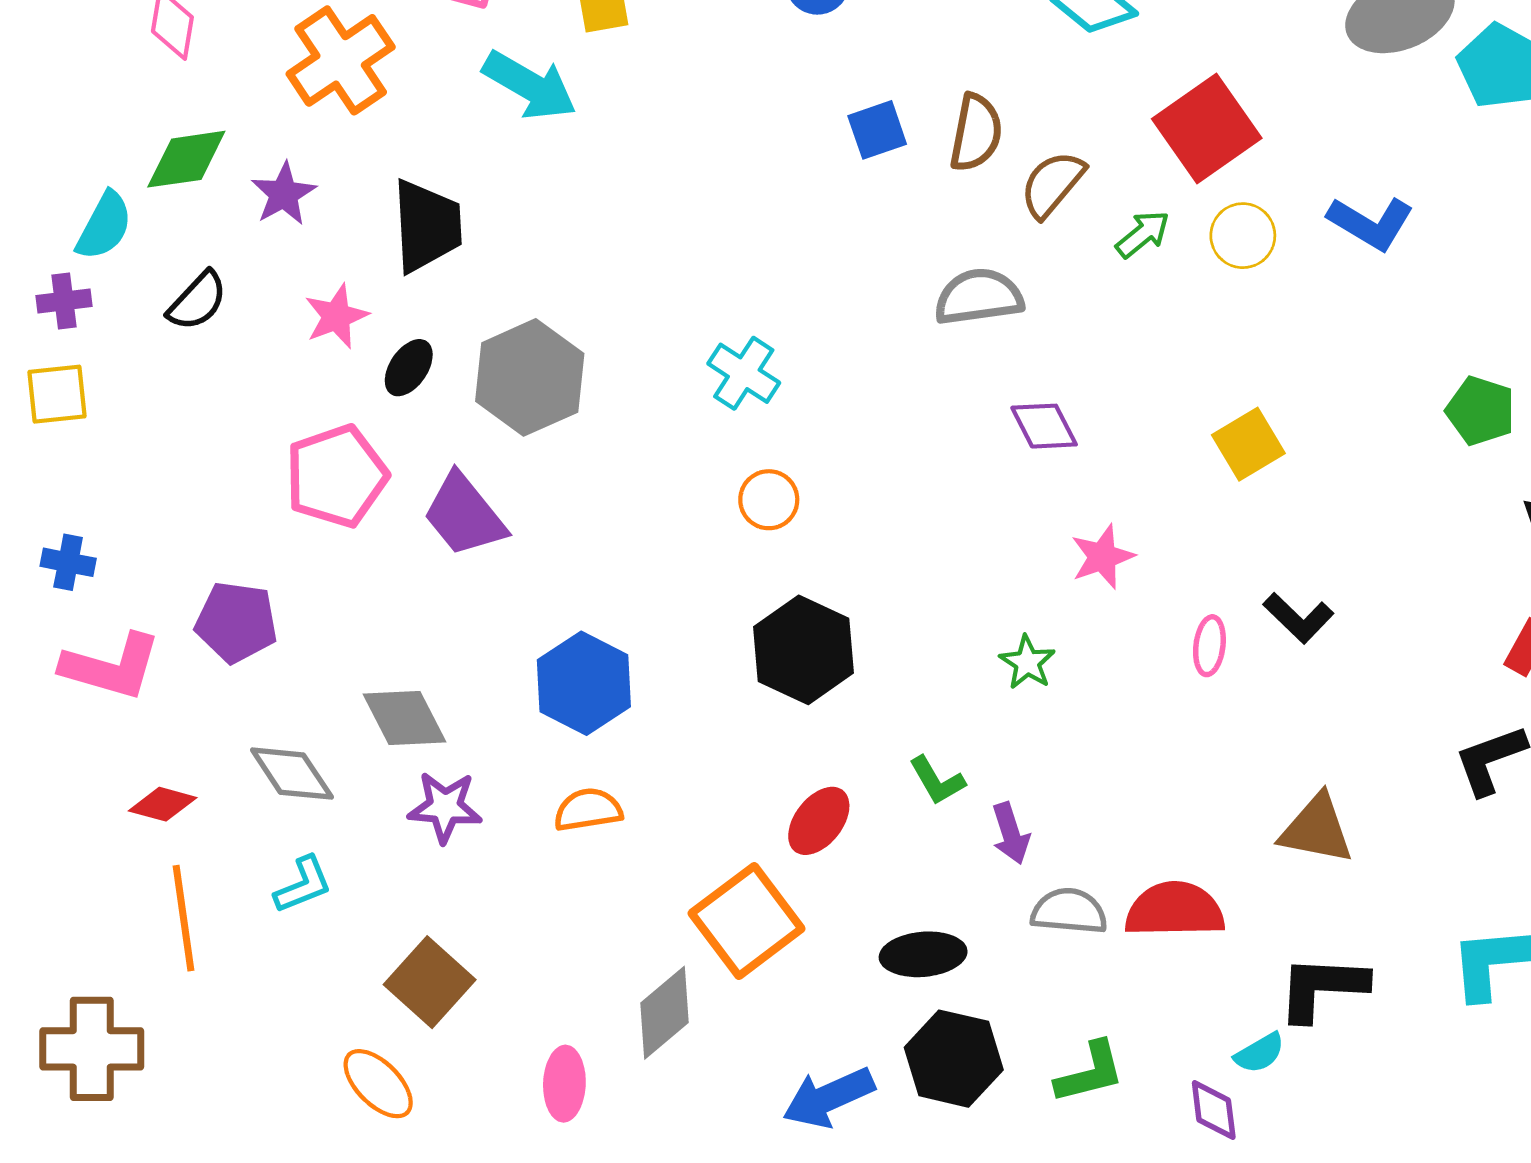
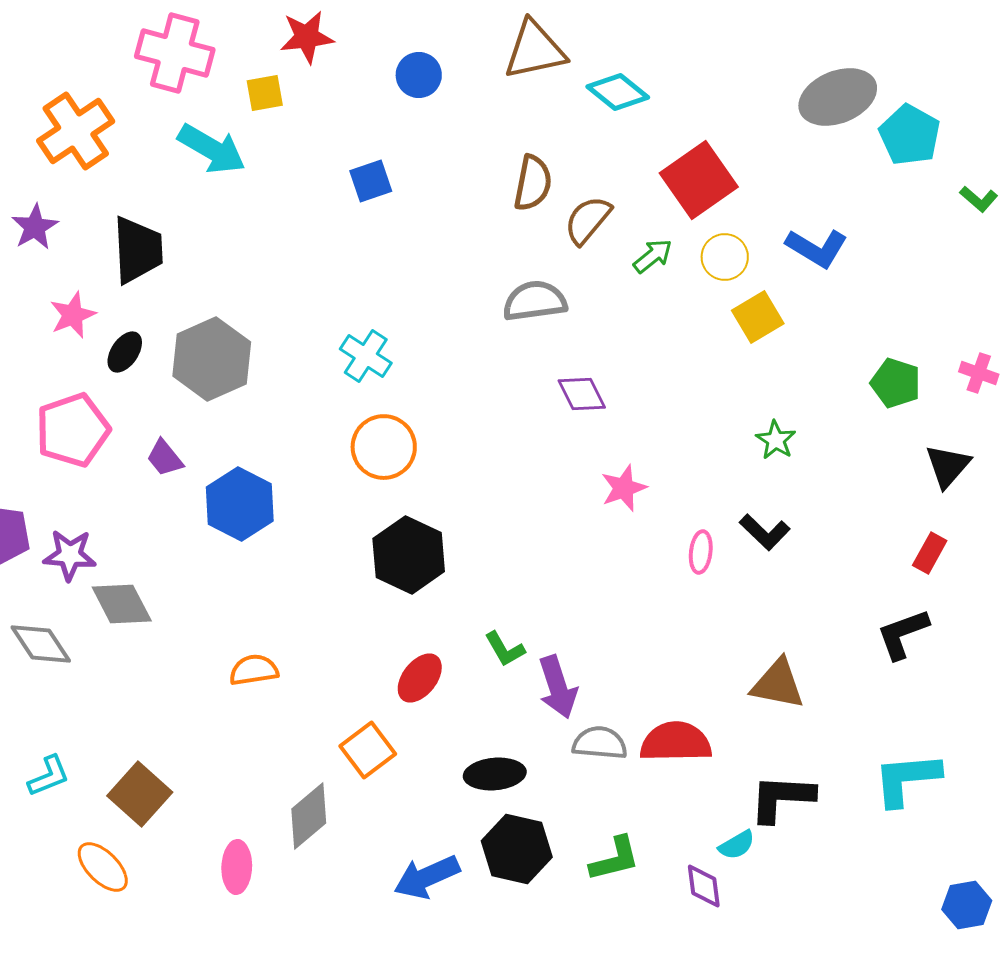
blue square: (877, 130) -> (371, 181), moved
yellow square: (1248, 444) -> (758, 317), moved
orange circle: (769, 500) -> (384, 447), size x1.5
purple trapezoid: (464, 515) -> (165, 458), size x0.6
green star: (1027, 662) -> (776, 440), moved
blue hexagon: (584, 683) -> (240, 504), moved
purple star: (445, 807) -> (70, 555), moved
purple arrow: (1011, 833) -> (558, 687), size x1.4
cyan L-shape: (303, 885) -> (49, 776), moved
orange square: (747, 921) -> (368, 750), size x0.7

